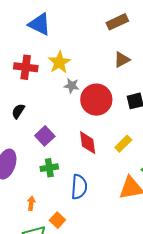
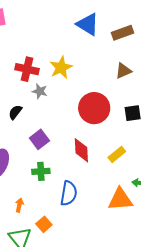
blue triangle: (40, 24) -> (88, 24), moved
gray star: (72, 86) -> (40, 91), moved

